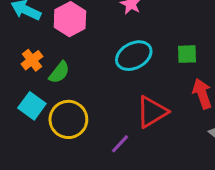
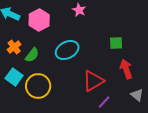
cyan ellipse: (134, 56) -> (67, 50), moved
purple line: (120, 144) -> (104, 102), moved

